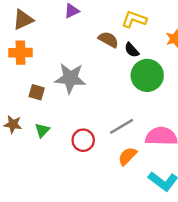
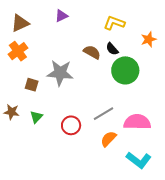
brown semicircle: (108, 40) -> (92, 52), moved
orange cross: (21, 53) -> (18, 51), turned -36

